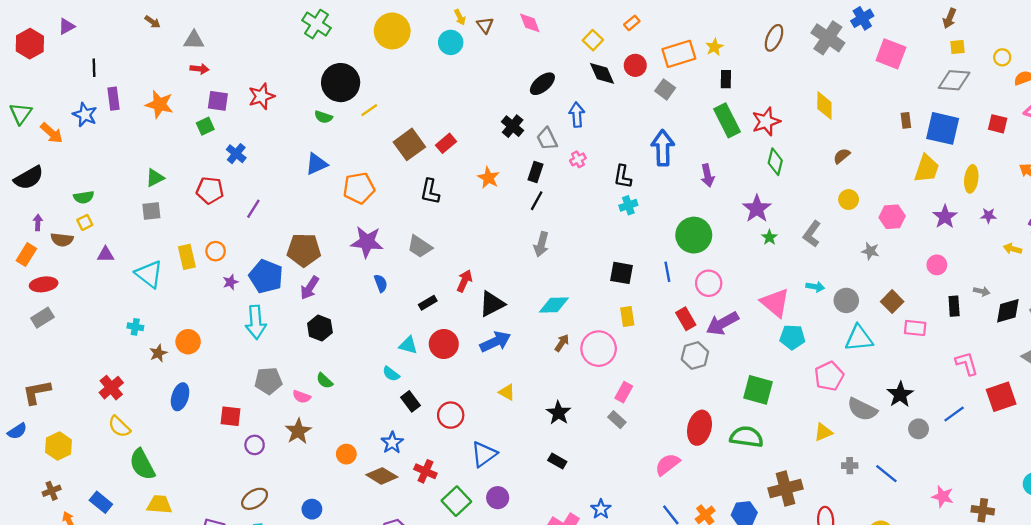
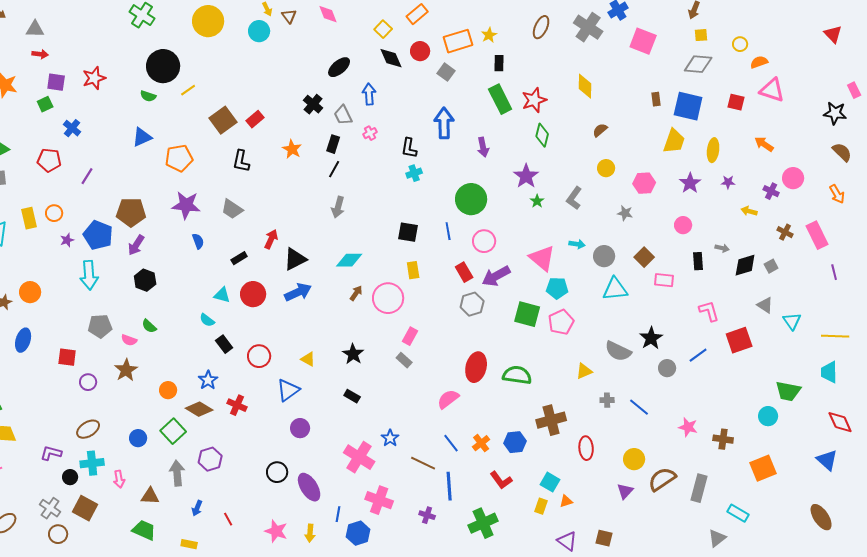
orange rectangle: (632, 23) -> (417, 14), size x1.5
pink pentagon: (829, 376) -> (561, 322), moved
green square: (758, 390) -> (527, 314), moved
yellow triangle: (507, 392) -> (308, 359), moved
green square: (456, 501) -> (173, 431), moved

